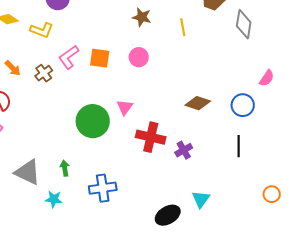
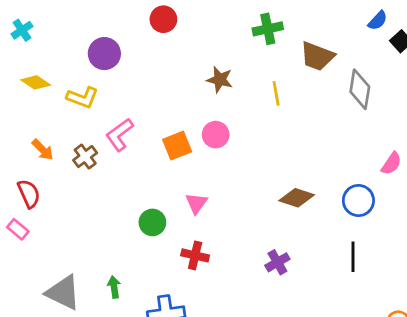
orange square: (100, 58) -> (177, 146), moved, turned -30
green circle: (93, 121) -> (152, 222), size x0.6
red cross: (151, 137) -> (195, 255), moved, size x0.7

